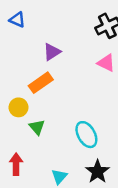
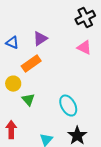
blue triangle: (17, 20) -> (12, 43), moved

